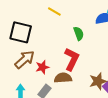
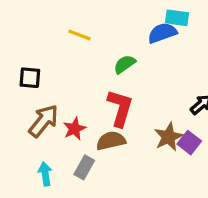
black square: (21, 32) -> (30, 78), size x0.6
green semicircle: (79, 33) -> (125, 64), turned -96

